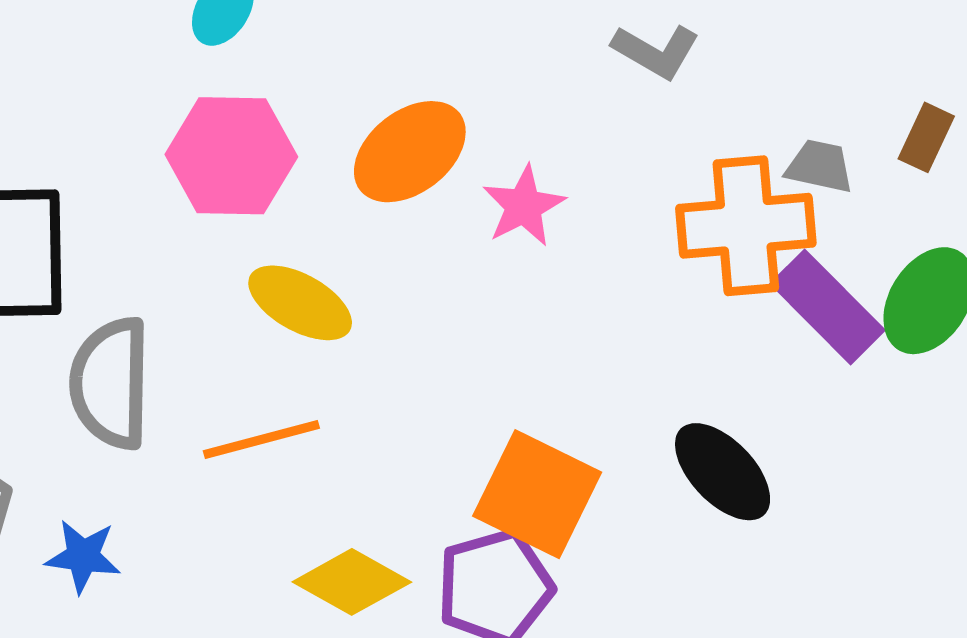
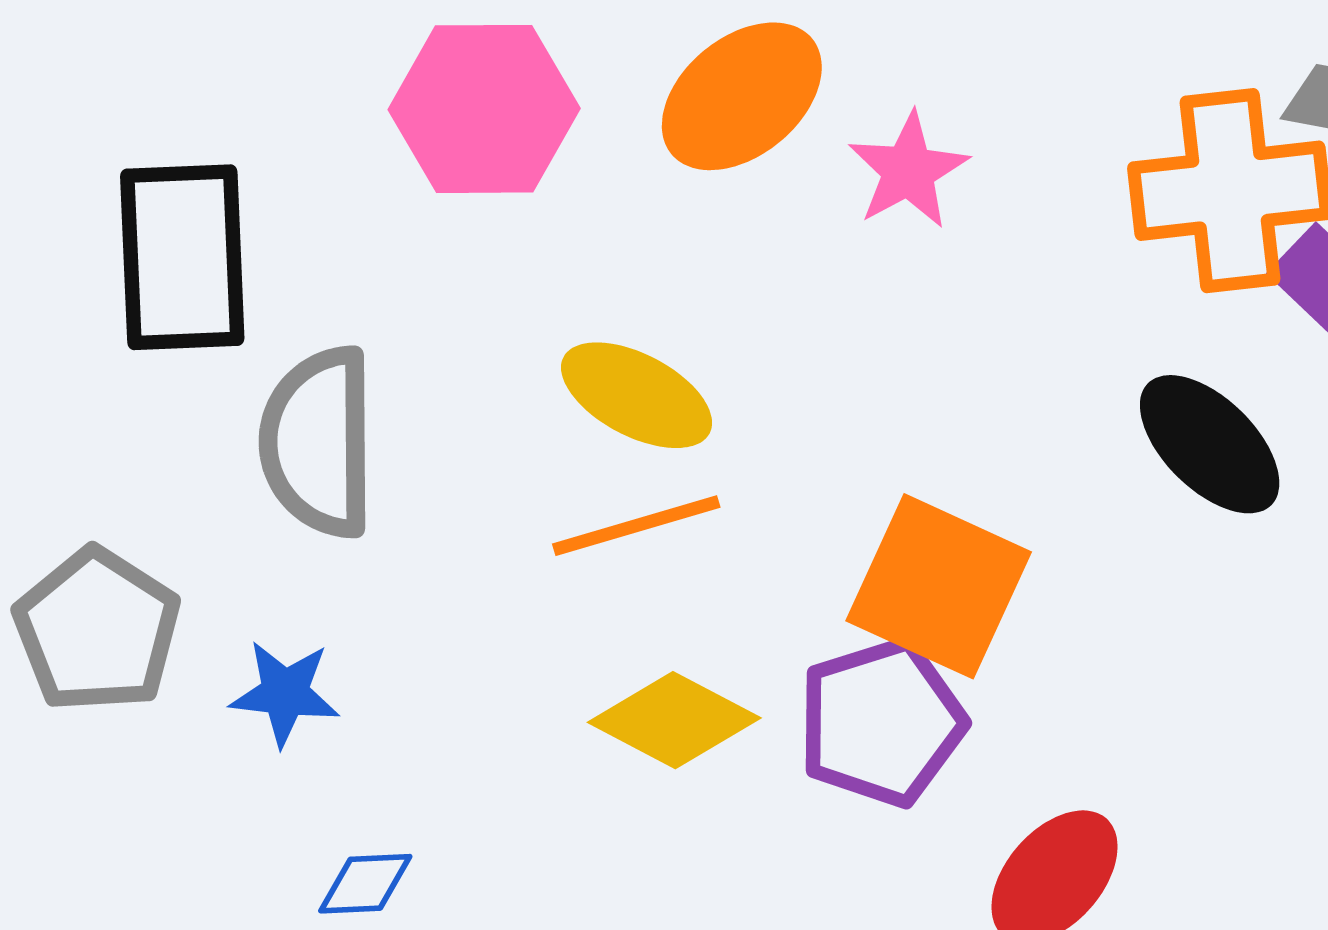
yellow ellipse: (300, 303) -> (637, 395), moved
orange line: (261, 440) -> (636, 526), moved
black ellipse: (723, 472) -> (1210, 444), moved

